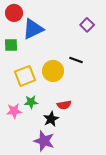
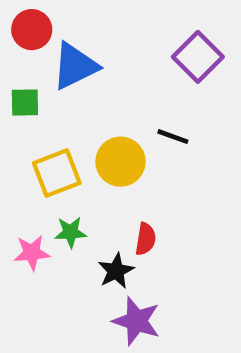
purple square: (87, 25) -> (198, 57), size x1.5
red semicircle: (64, 105) -> (146, 239), turned -72
purple star: (44, 141) -> (136, 321), moved

